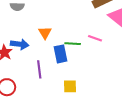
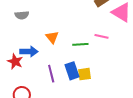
blue rectangle: (60, 54) -> (72, 71), moved
yellow square: (70, 86) -> (85, 74), moved

